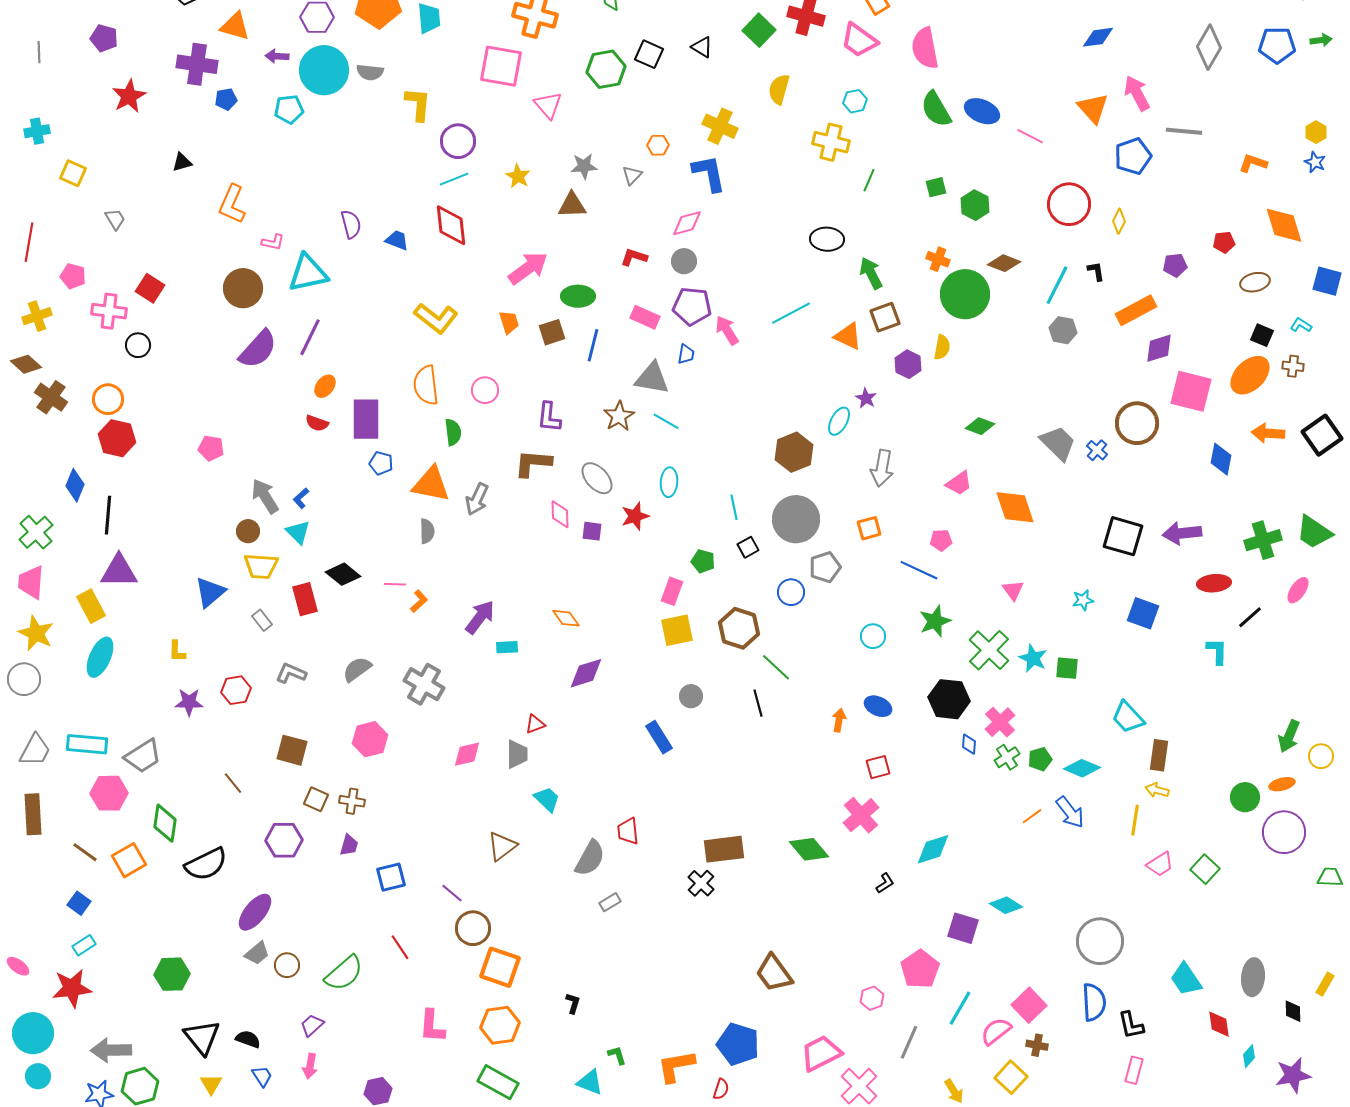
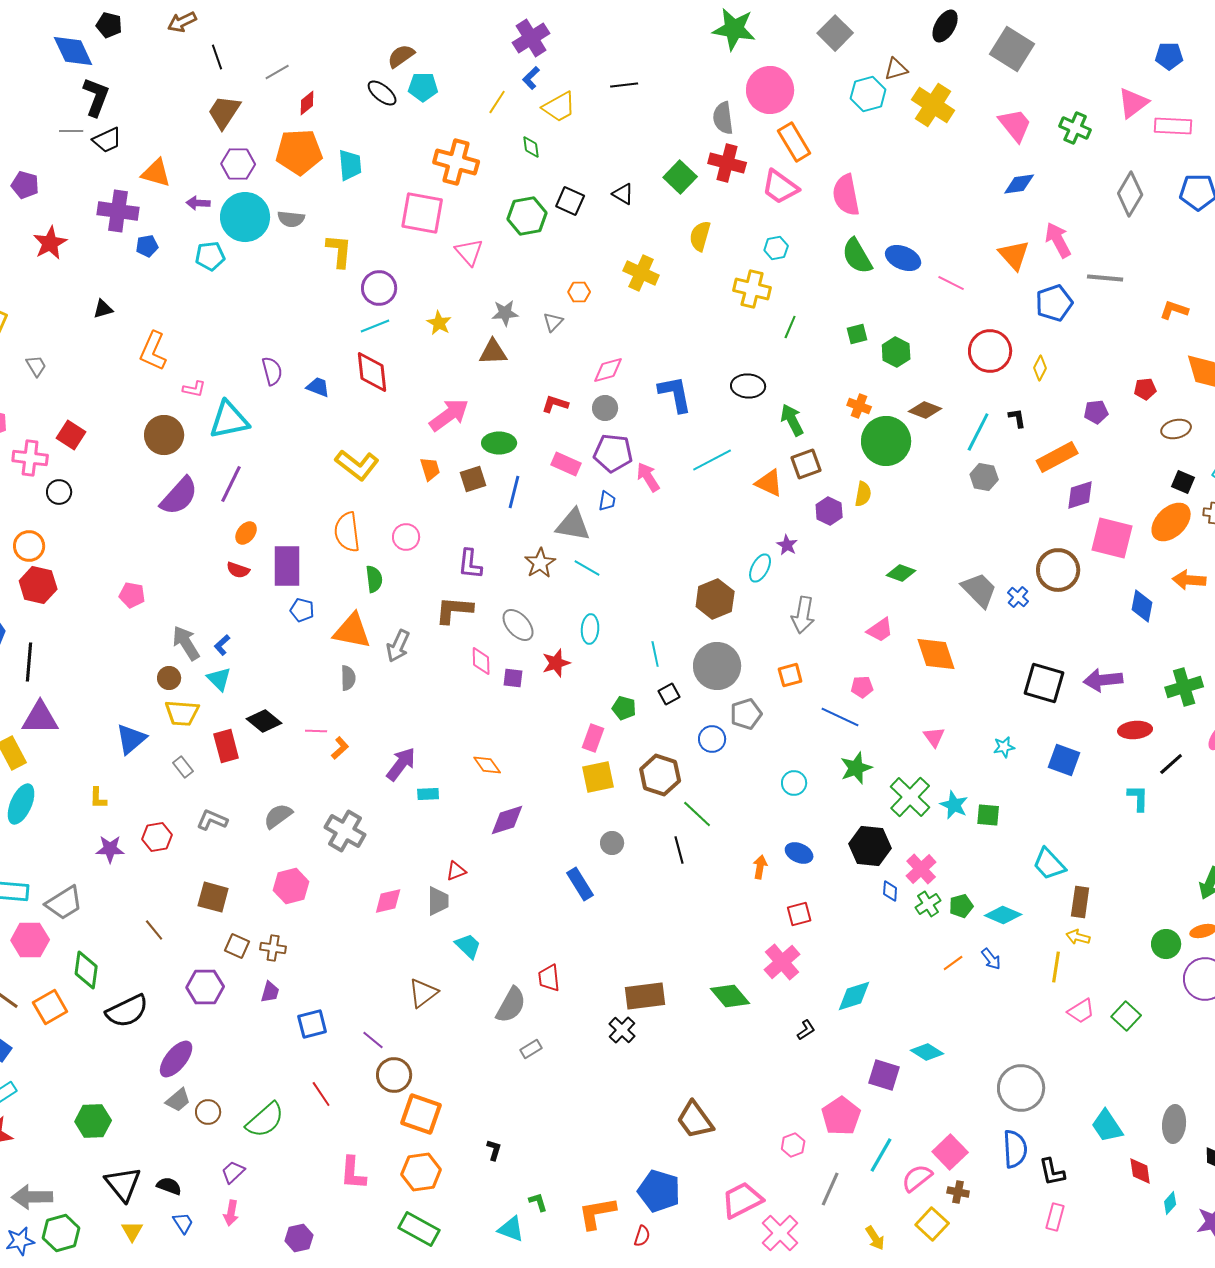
blue L-shape: (709, 173) -> (675, 394), moved
blue arrow: (1070, 812) -> (991, 959), size x0.7

